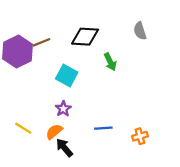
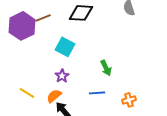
green arrow: (110, 62) -> (106, 68), moved

